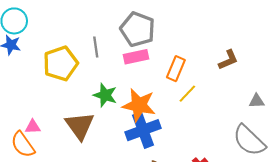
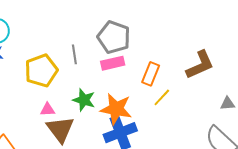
brown L-shape: (228, 60) -> (200, 65), size x1.5
pink triangle: (33, 127) -> (47, 110), moved

